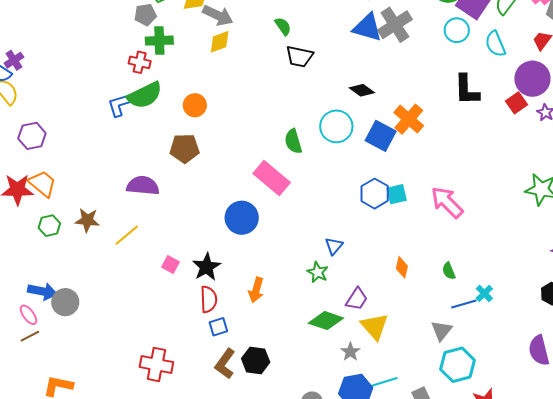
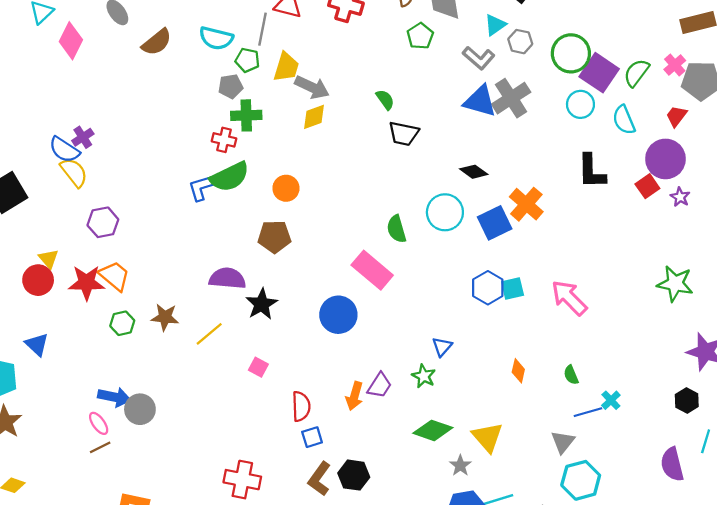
blue square: (381, 136) -> (495, 223), turned 36
black star: (207, 267) -> (262, 304), moved
purple trapezoid: (357, 299) -> (380, 385), moved

